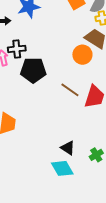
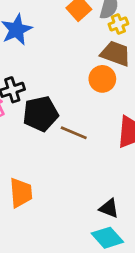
brown line: (70, 90) -> (74, 133), moved

